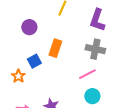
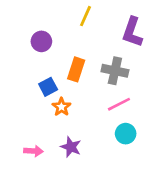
gray cross: (95, 49) -> (115, 71), moved
orange star: (18, 76) -> (61, 107), moved

